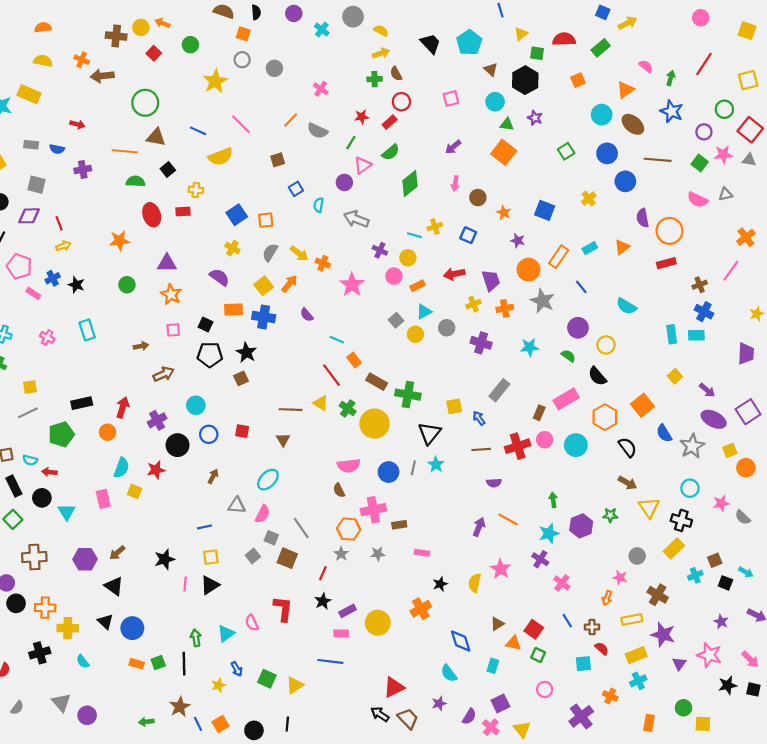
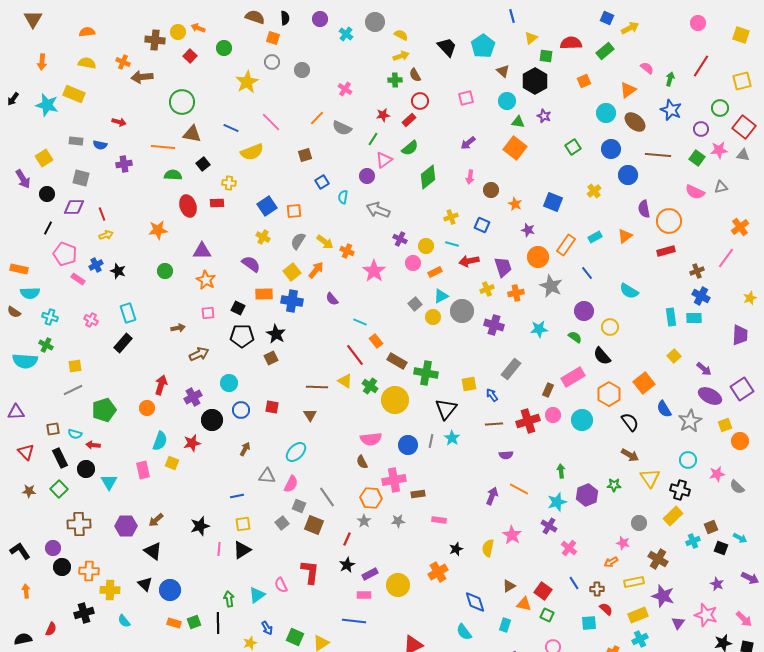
cyan line: (414, 235) -> (452, 244), moved
gray circle: (447, 328) -> (462, 311), size x1.5
black rectangle: (82, 403) -> (123, 343), moved, turned -36
orange arrow: (607, 598) -> (611, 562), turned 40

